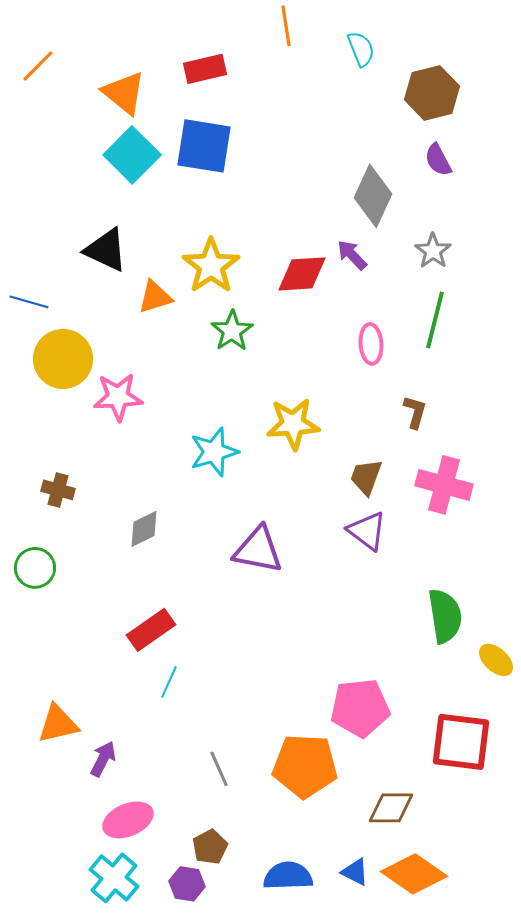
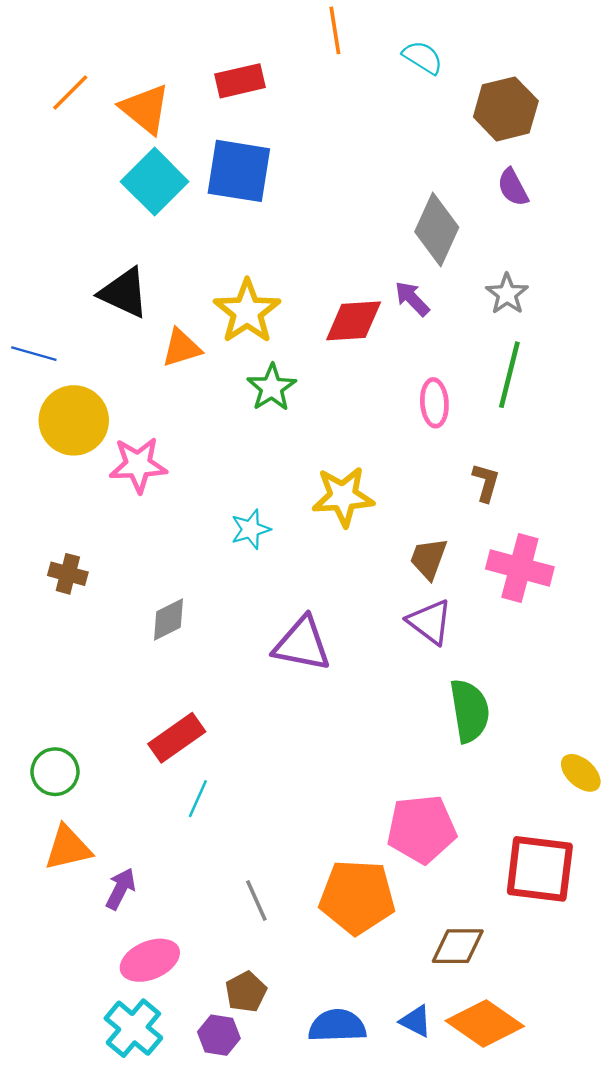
cyan semicircle: (361, 49) -> (423, 57), turned -36
orange line: (38, 66) -> (70, 93), moved
cyan star: (214, 452) -> (251, 529), size x0.7
green circle: (35, 568) -> (55, 772), moved
green semicircle: (445, 616) -> (470, 711), moved

